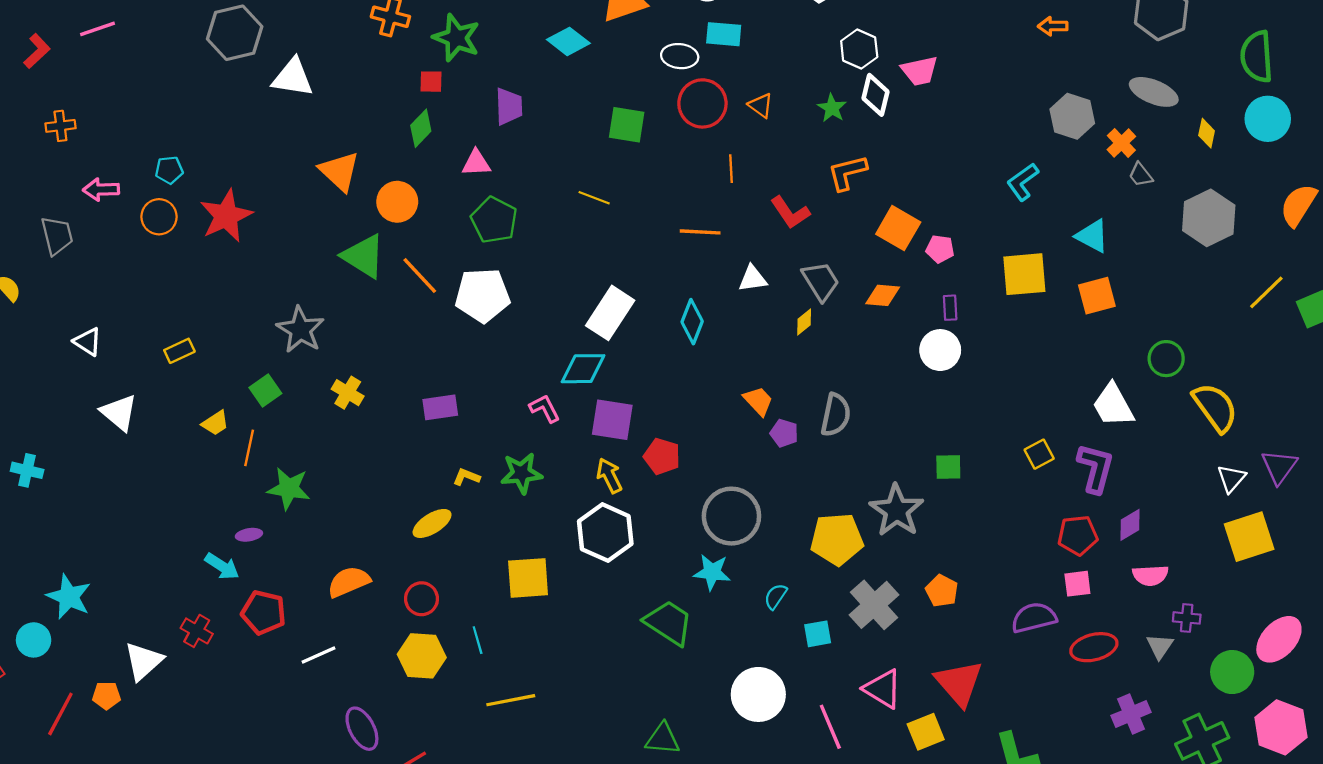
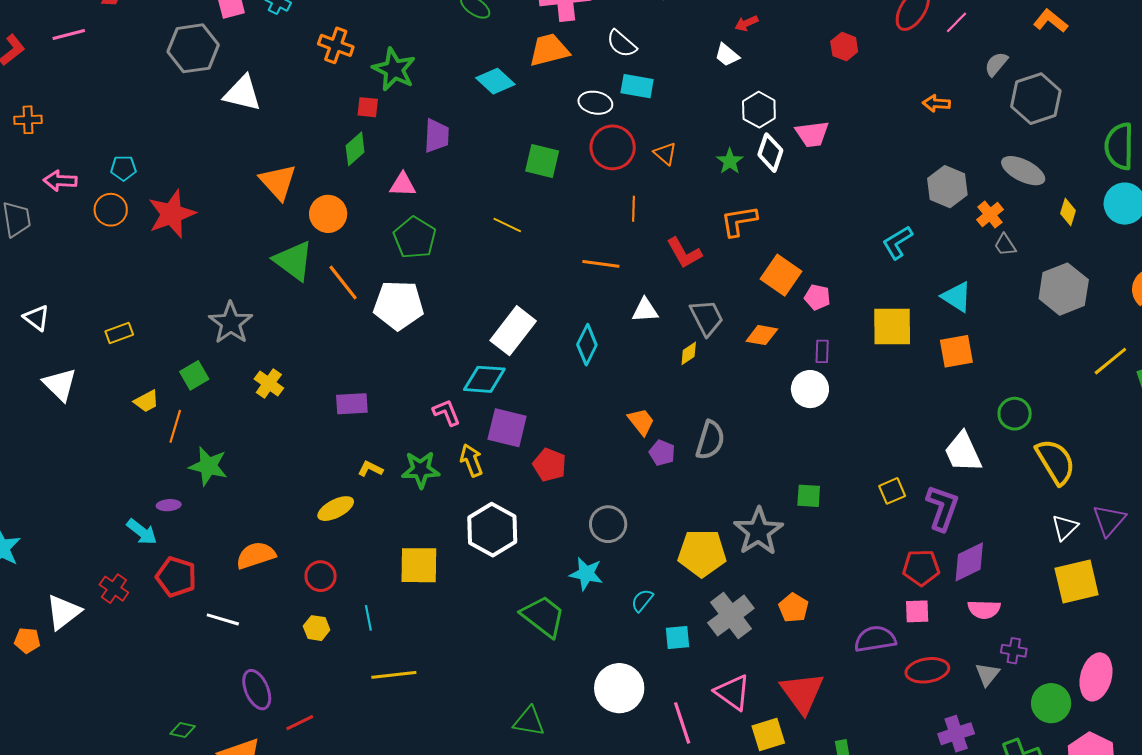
yellow arrow: (609, 476) -> (471, 460), moved
gray circle: (731, 516) -> (608, 524), size x0.7
purple diamond: (1130, 525) -> (969, 562), size x1.4
pink ellipse: (1279, 639) -> (1096, 677), turned -33
white line: (319, 655) -> (223, 619), turned 36
yellow hexagon: (422, 656) -> (317, 628), size x0.6

